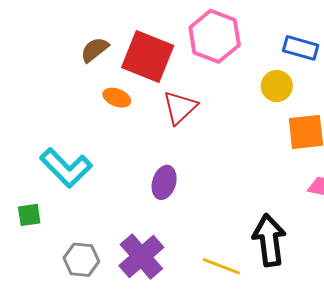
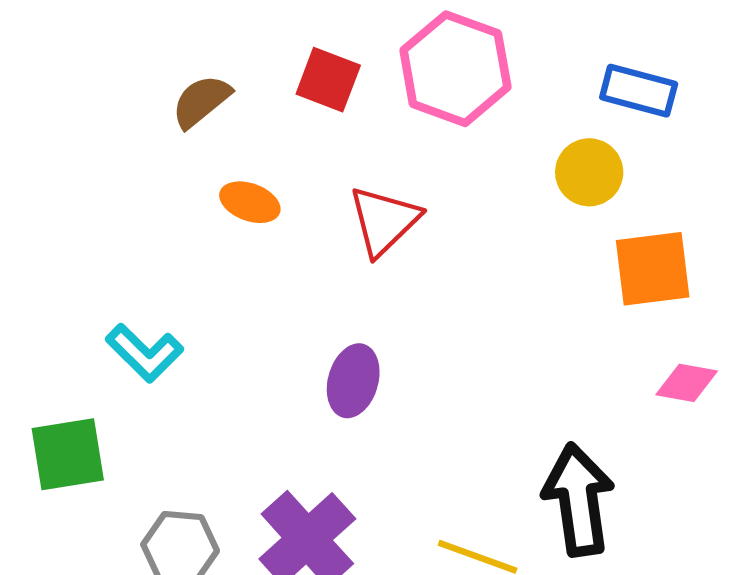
red square: (148, 56) -> (328, 80), moved, size x0.6
cyan L-shape: (66, 168) -> (144, 353), size x0.7
green square: (29, 215) -> (68, 454), size x1.5

